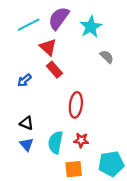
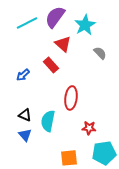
red triangle: (48, 47) -> (63, 44), moved
red star: (81, 140) -> (89, 128), moved
cyan semicircle: (55, 142) -> (48, 121), moved

